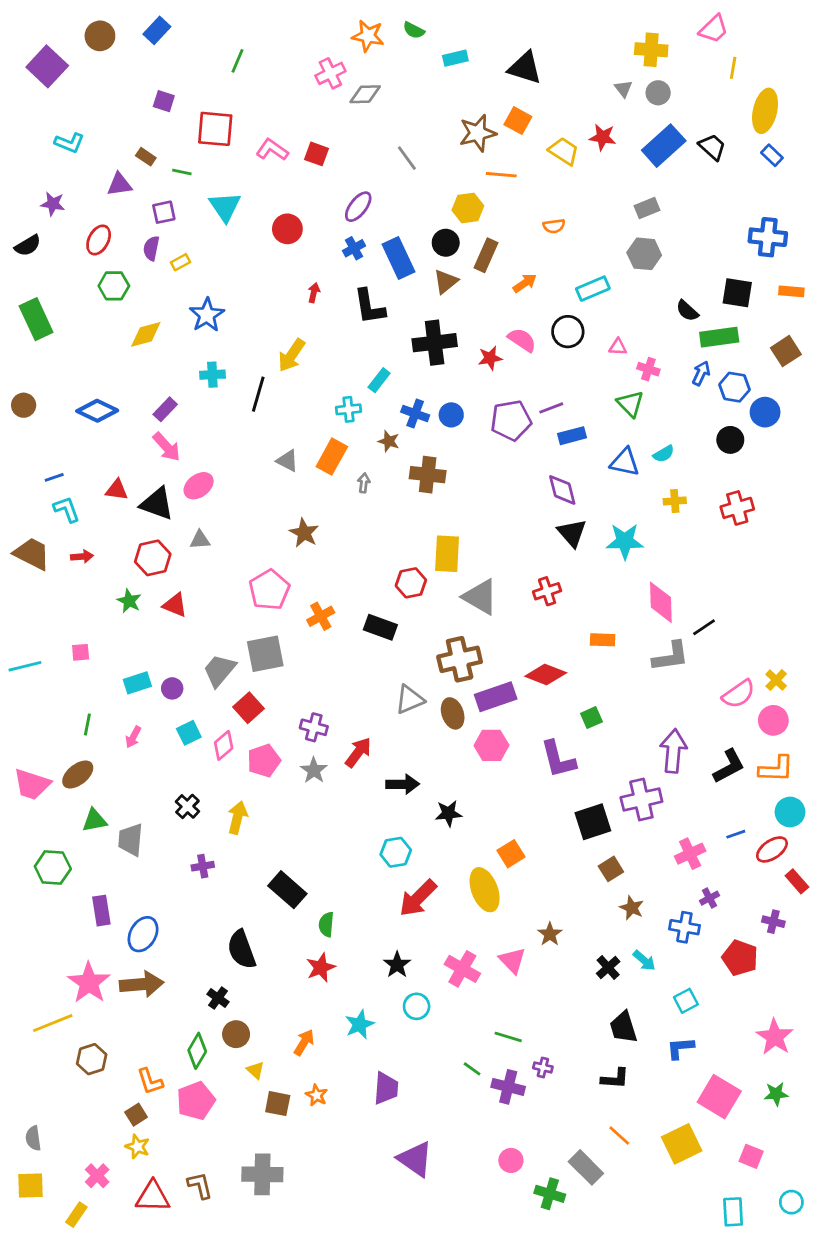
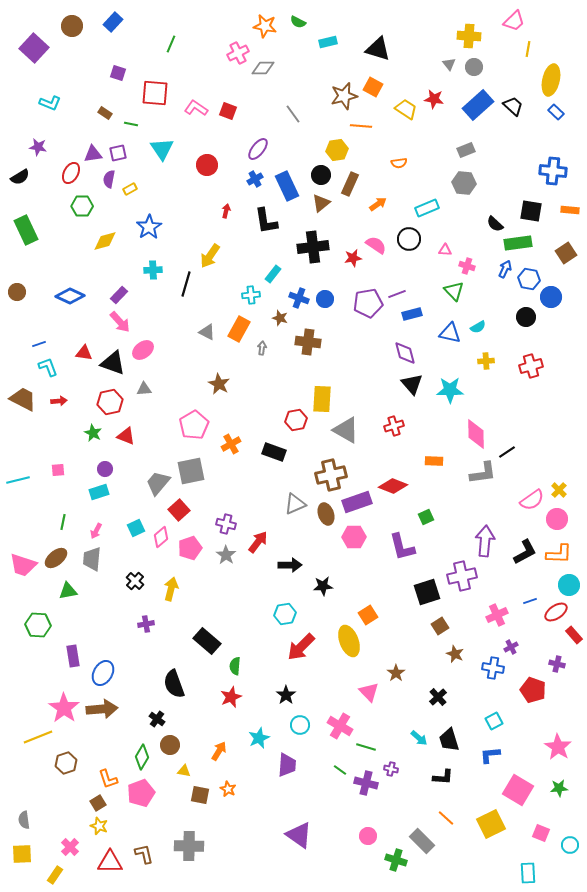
purple triangle: (119, 184) -> (93, 154), moved
purple circle: (172, 688) -> (105, 469), moved
gray trapezoid: (131, 840) -> (92, 559), moved
cyan arrow: (644, 961) -> (419, 738), moved
pink cross: (462, 969) -> (340, 726), moved
yellow triangle: (255, 1070) -> (184, 771), turned -32
purple trapezoid: (386, 1088) -> (287, 765), moved
cyan circle: (791, 1202) -> (570, 845), moved

